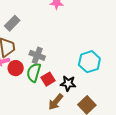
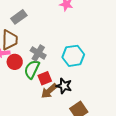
cyan hexagon: (89, 62) -> (73, 56), moved
brown arrow: (56, 102) -> (49, 91), moved

